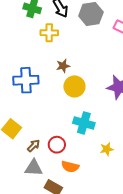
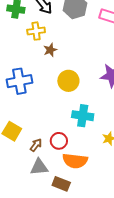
brown star: (63, 66) -> (50, 50), moved
orange semicircle: (70, 167) -> (75, 161), size x1.4

